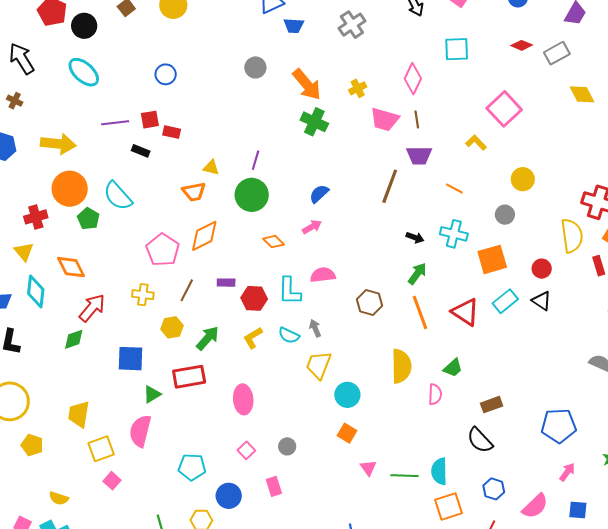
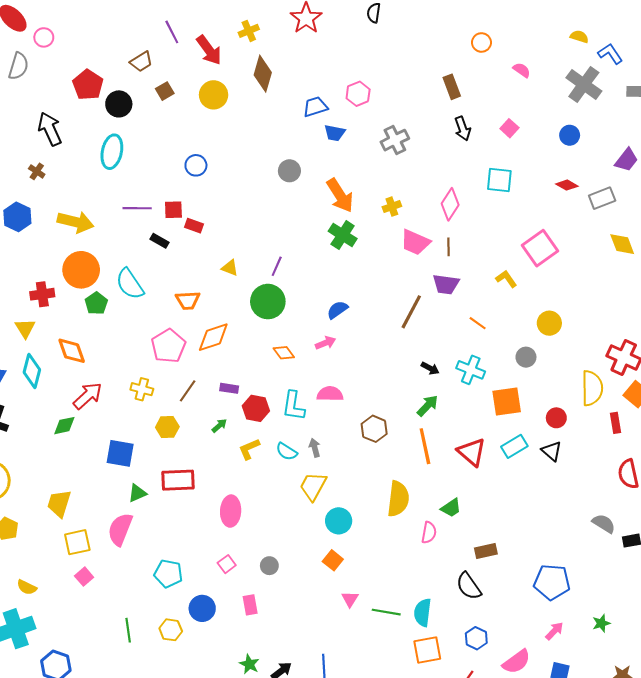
cyan ellipse: (84, 72) -> (112, 152), turned 52
orange trapezoid: (194, 192) -> (188, 300), moved
green arrow: (208, 338) -> (219, 426), moved, size x0.6

